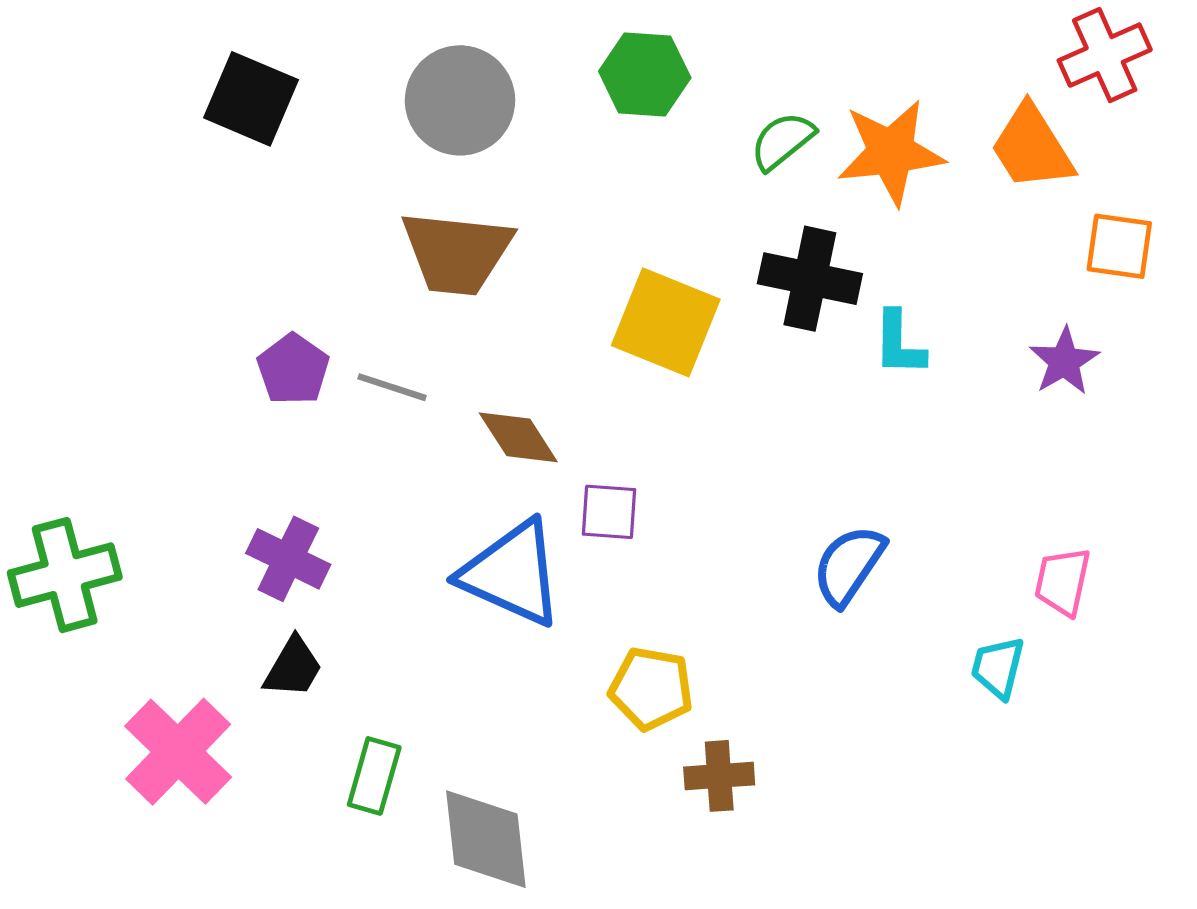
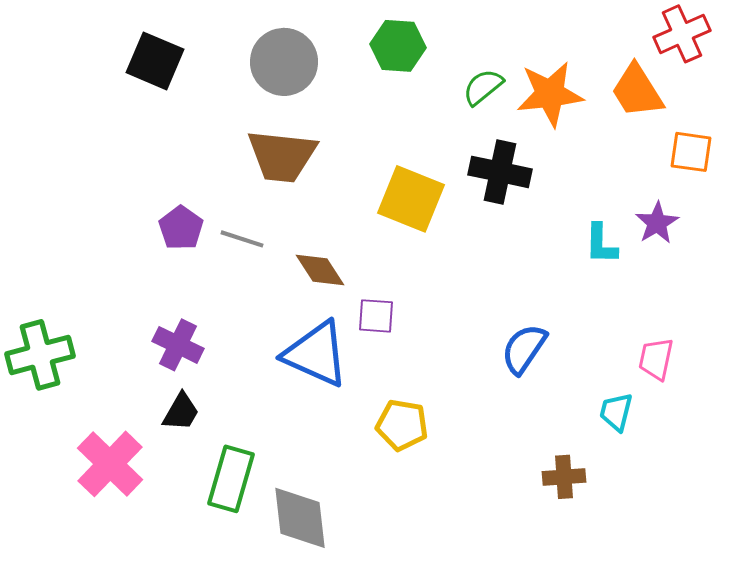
cyan L-shape: (899, 343) -> (601, 244), moved
green rectangle: (374, 776) -> (231, 479), size x1.4
brown cross: (719, 776) -> (564, 477), moved

